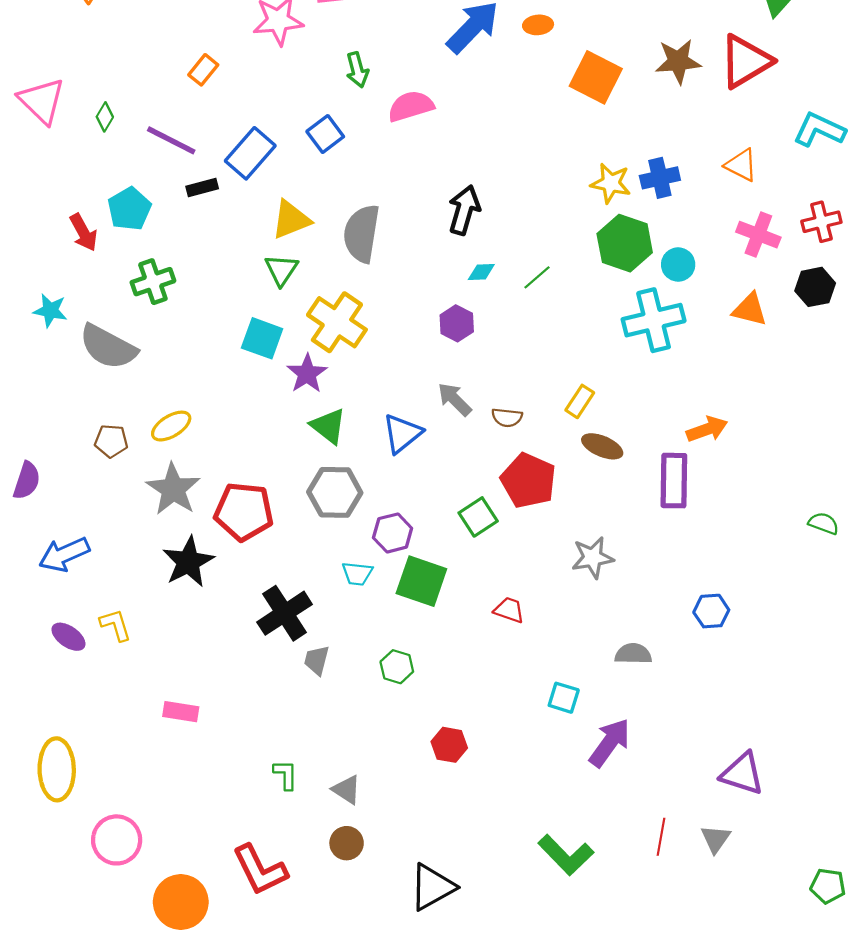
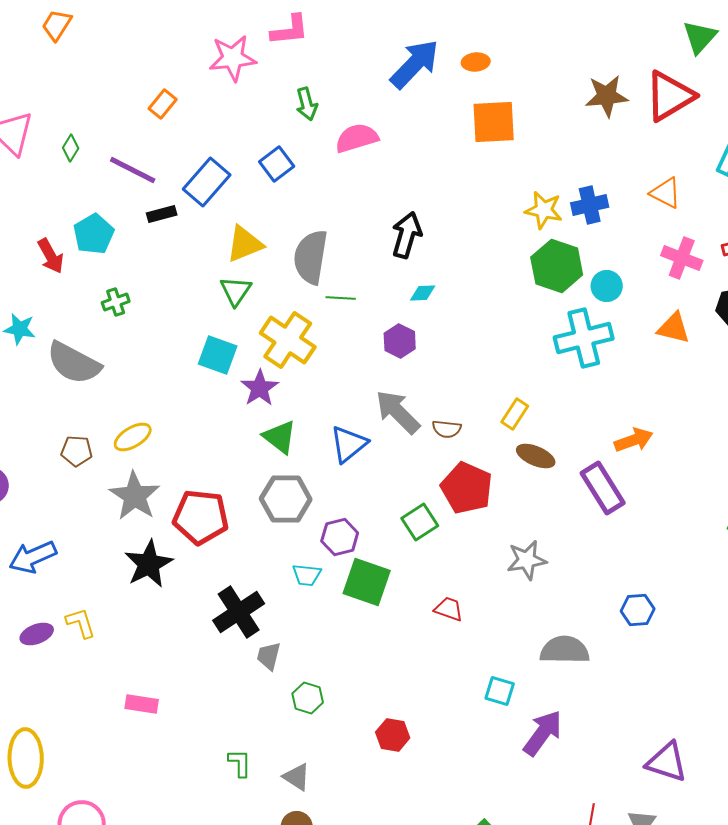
orange square: (596, 77) -> (494, 122), moved, turned -30
green line: (537, 277) -> (341, 298), moved, turned 44
green cross: (153, 282) -> (116, 302), size x0.7
gray arrow: (455, 399) -> (398, 412), size x1.4
purple rectangle: (674, 481) -> (603, 488), turned -33
purple ellipse: (68, 637) -> (37, 634), turned -56
gray semicircle: (633, 654) -> (565, 650), size x1.4
green hexagon: (397, 667) -> (308, 698), moved

